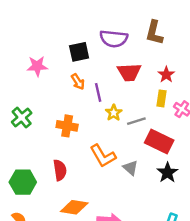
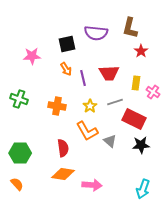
red trapezoid: (129, 72) -> (109, 73), moved
red star: (166, 75) -> (141, 51), moved
yellow star: (114, 113) -> (90, 106), moved
green cross: (22, 118) -> (19, 99), turned -30
red semicircle: (60, 170) -> (63, 148), moved
black star: (167, 173) -> (141, 145), turned 30

